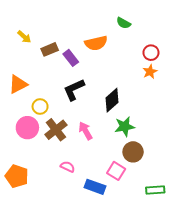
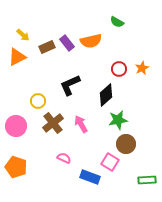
red circle: (151, 53) -> (119, 69), moved
purple rectangle: (71, 58) -> (67, 43), moved
orange triangle: (18, 84) -> (17, 57), moved
pink circle: (27, 128) -> (16, 126), moved

